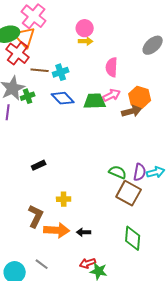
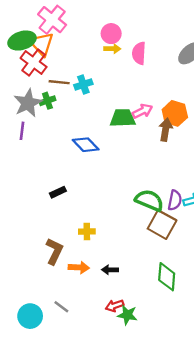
pink semicircle: (112, 67) -> (139, 53), moved
green cross: (28, 96) -> (47, 101), moved
blue diamond: (63, 98) -> (86, 145), moved
brown arrow: (132, 111) -> (166, 130), turned -66
green semicircle: (118, 172) -> (149, 200), size x1.4
orange arrow: (57, 230) -> (79, 267), size x0.7

